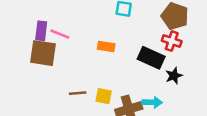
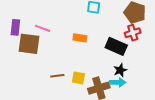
purple rectangle: (41, 31) -> (15, 27), moved
red cross: (172, 41) -> (133, 33), turned -35
black star: (174, 76) -> (120, 70), moved

